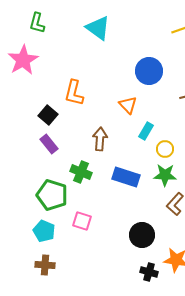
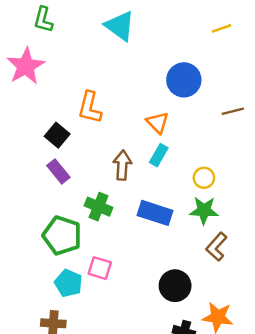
cyan rectangle: (146, 131) -> (159, 155), moved
cyan pentagon: (44, 231) -> (68, 283), moved

